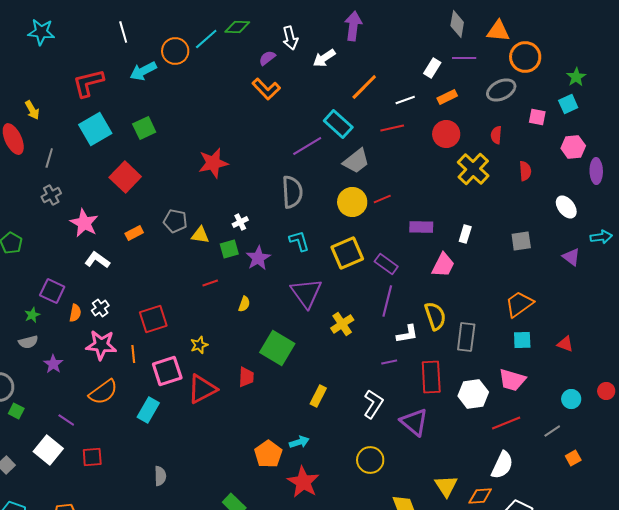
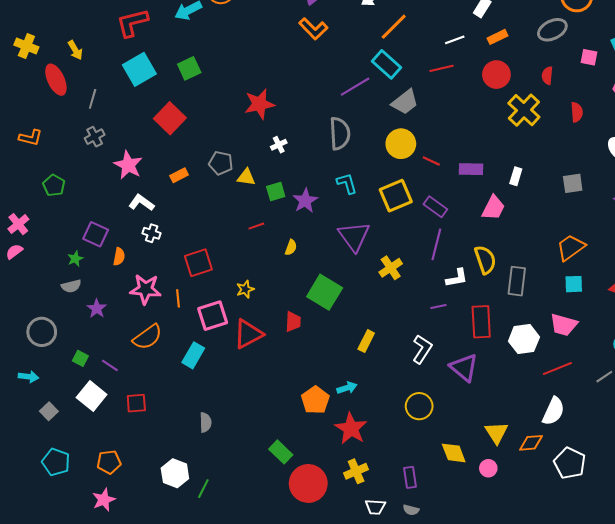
orange line: (364, 87) -> (394, 27), moved
red line: (382, 199) -> (431, 161), moved, turned 48
white cross: (240, 222) -> (279, 145), moved
white cross: (100, 308) -> (152, 233), moved, turned -36
green square: (16, 411) -> (80, 358), moved

